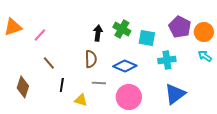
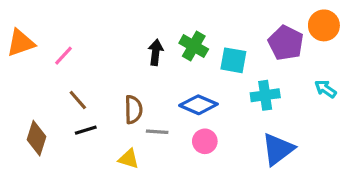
orange circle: (204, 32) -> (324, 25), moved
brown semicircle: (91, 59) -> (133, 110), moved
black line: (62, 85) -> (86, 130), moved, turned 64
pink circle: (129, 97) -> (205, 141), moved, size x0.6

